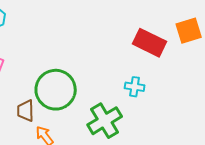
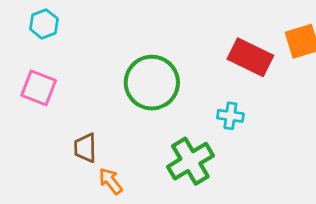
green circle: (56, 90) -> (152, 83), moved

